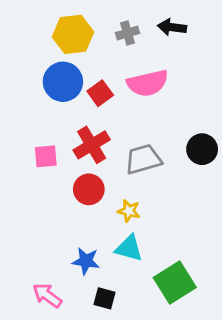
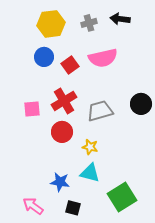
blue circle: (63, 82) -> (44, 57), size x0.7

